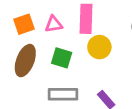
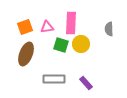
green square: (62, 58) -> (61, 45), moved

